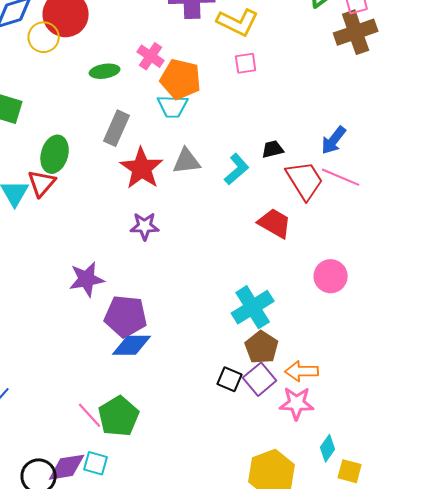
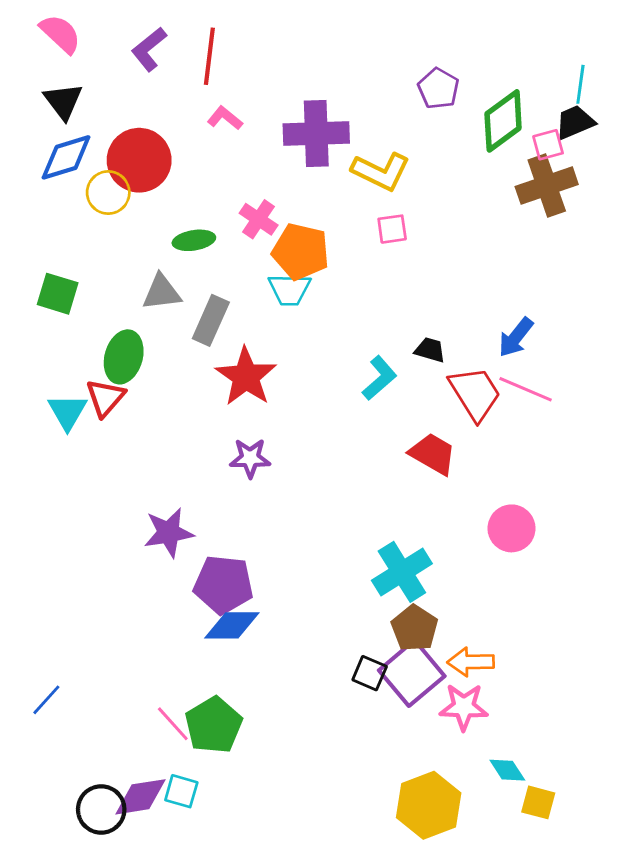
black trapezoid: (273, 149) -> (430, 350), turned 30
gray triangle: (187, 161) -> (162, 292), moved
purple square: (260, 379) -> (412, 673), size x1.4
cyan diamond: (328, 448) -> (507, 770), turned -68

